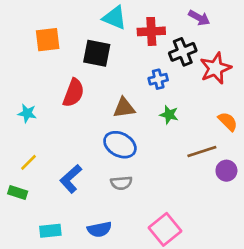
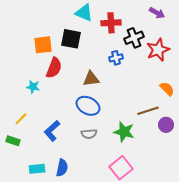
purple arrow: (199, 18) -> (157, 13), moved
orange square: (48, 40) -> (43, 45), moved
cyan star: (27, 113) -> (33, 87), moved
green star: (169, 115) -> (124, 132), moved, size x1.5
blue semicircle: (99, 229) -> (62, 168), moved, turned -66

